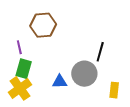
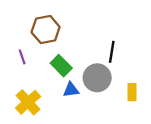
green rectangle: (24, 69) -> (61, 66), moved, turned -54

